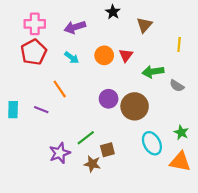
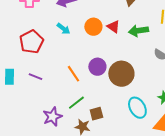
red pentagon: (34, 52) -> (31, 42), moved
red triangle: (126, 55) -> (113, 27), turned -32
green arrow: (153, 72) -> (138, 31), moved
orange line: (60, 89) -> (73, 74), moved

